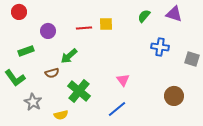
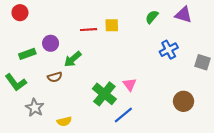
purple circle: (48, 31) -> (51, 43), moved
blue cross: (160, 47) -> (169, 50), turned -36
green cross: (79, 91) -> (104, 94), moved

